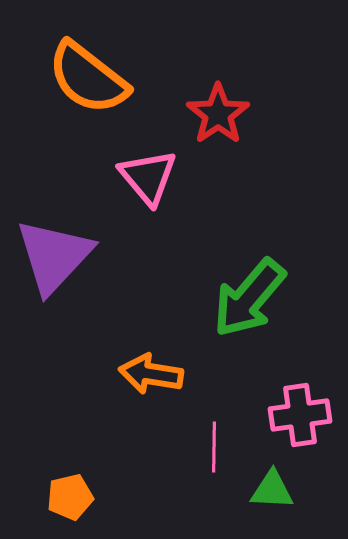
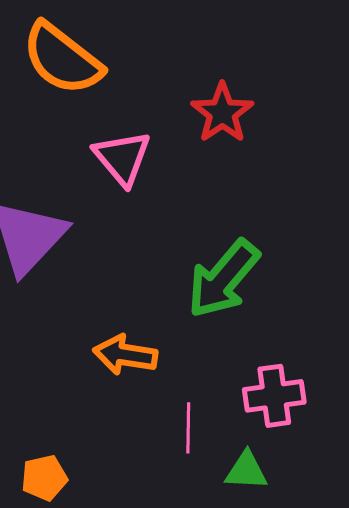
red star: (218, 114) -> (222, 113), moved

